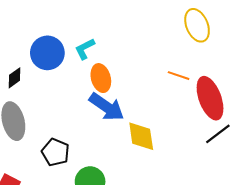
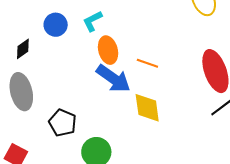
blue circle: (47, 53) -> (56, 25), size x0.7
orange line: (179, 76) -> (147, 63), moved

